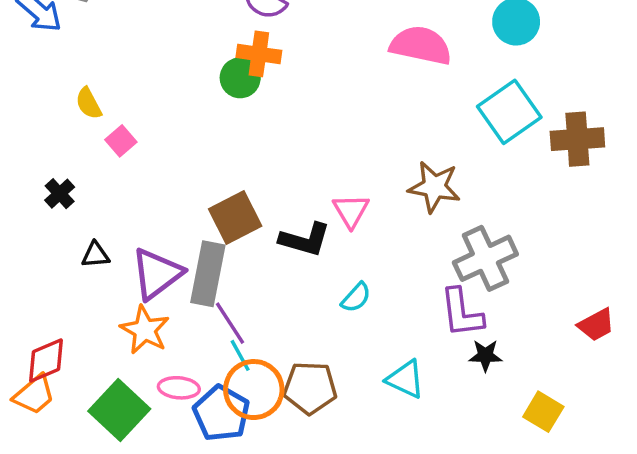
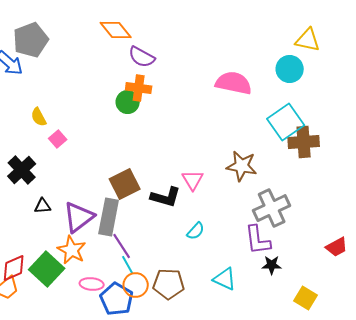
brown cross: (577, 139) -> (304, 142), moved
black cross: (60, 194) -> (22, 170), size x1.6
orange circle: (254, 390) -> (136, 285), size x0.7
green square: (119, 410) -> (47, 269), moved

